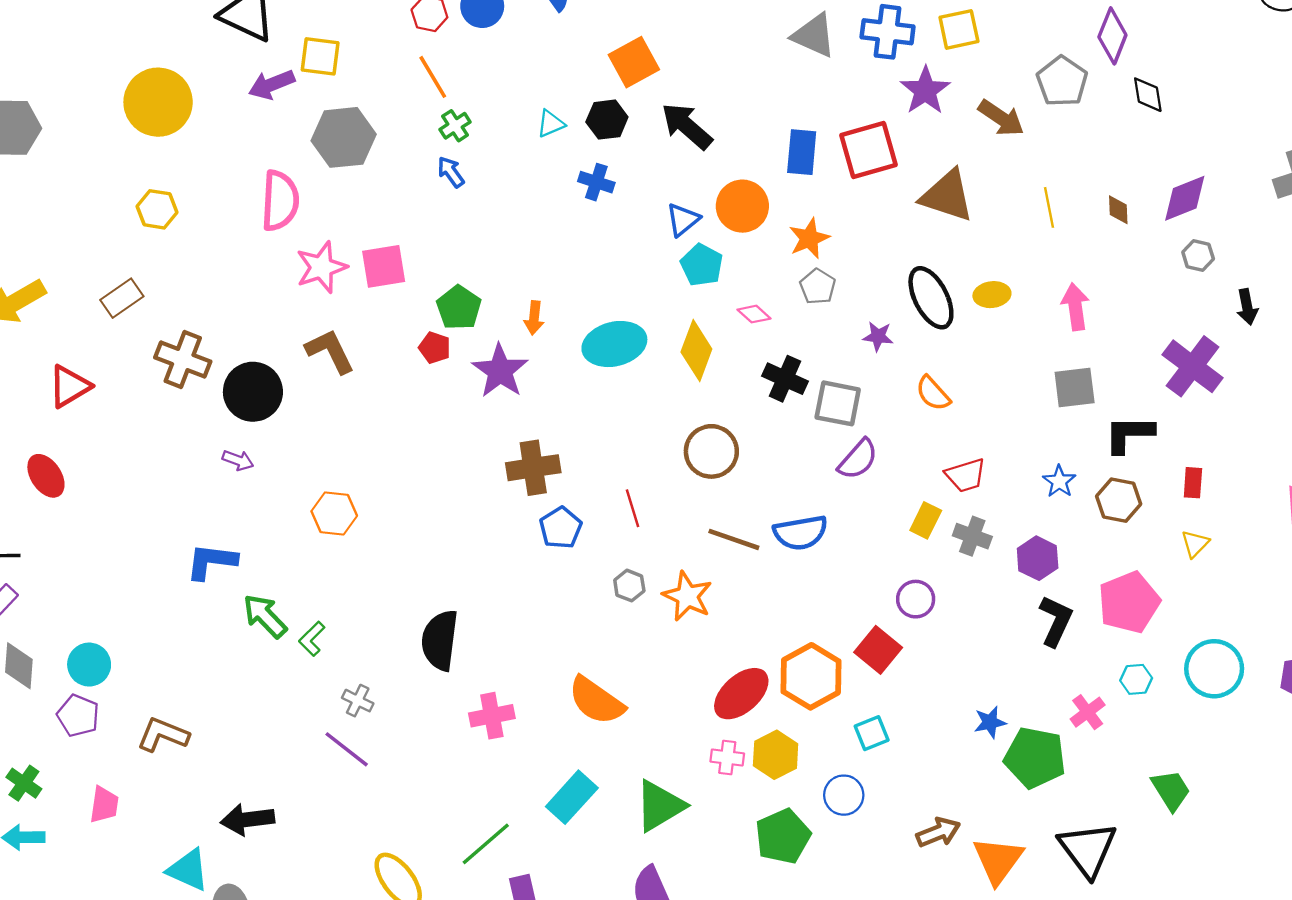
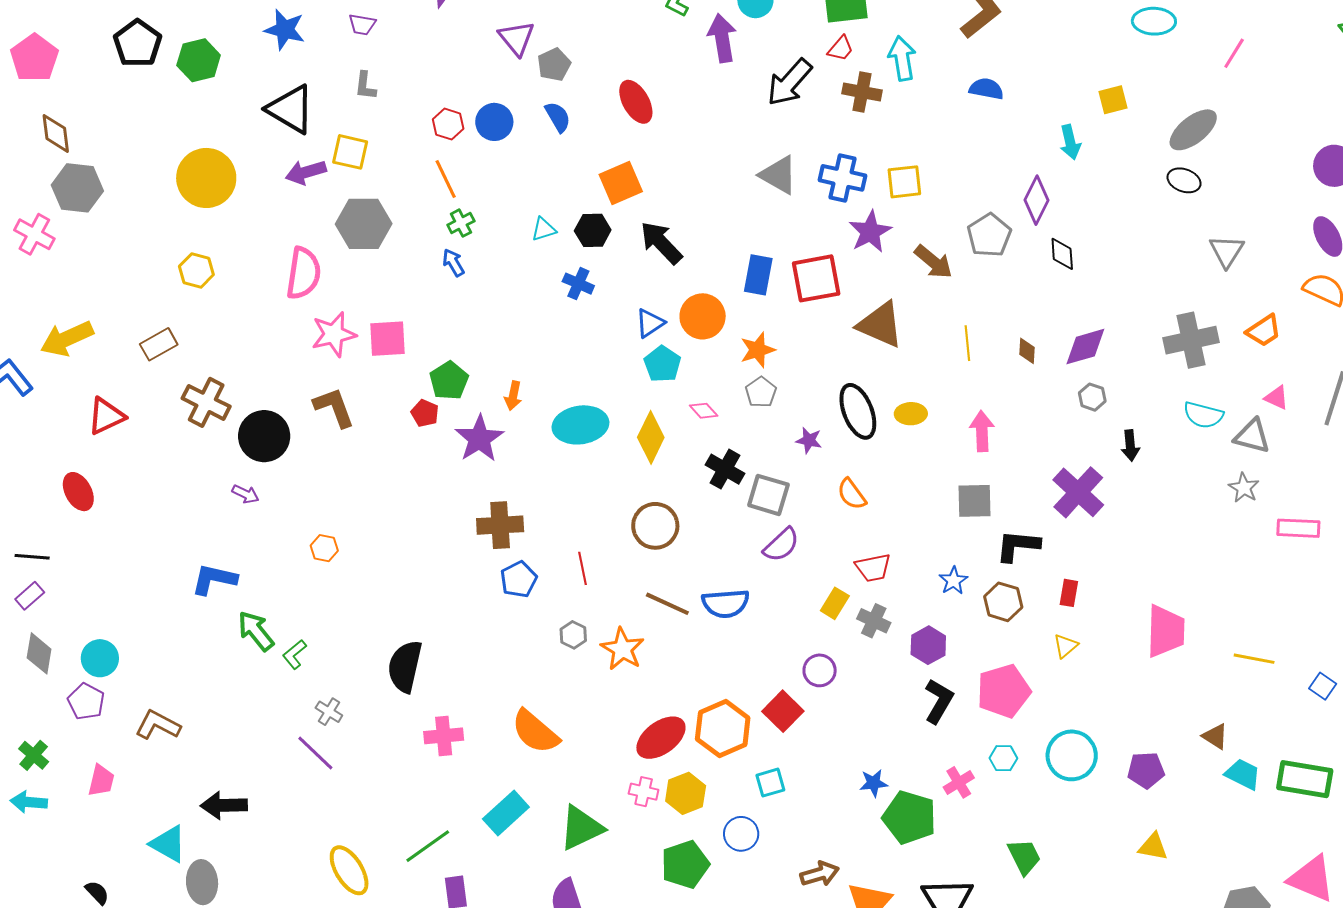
orange hexagon: (334, 513) -> (324, 548), size x0.7

